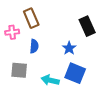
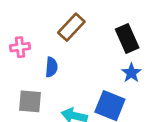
brown rectangle: (31, 18) -> (71, 27), moved, turned 66
blue star: (69, 48) -> (131, 73), moved

